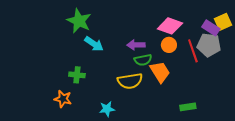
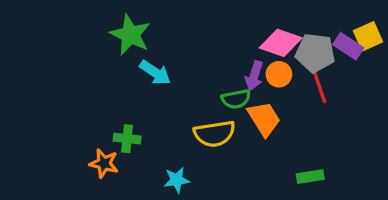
purple arrow: (136, 45) -> (254, 76), moved, turned -72
gray pentagon: (209, 45) -> (315, 53), moved
green cross: (77, 75) -> (127, 139), moved

